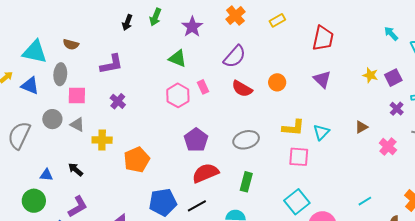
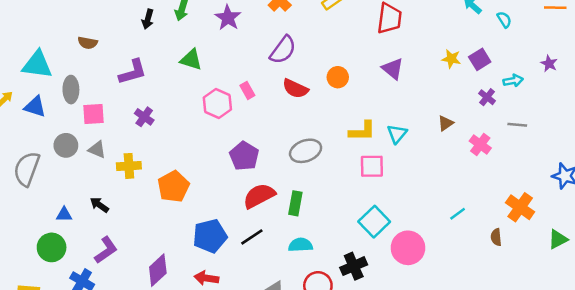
brown semicircle: (71, 44) -> (88, 43), moved
green triangle: (178, 58) -> (191, 60), moved
green rectangle: (246, 182) -> (295, 203), moved

